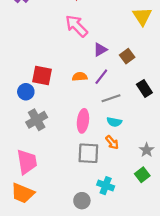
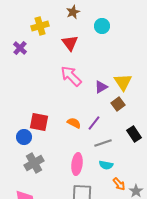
yellow triangle: (142, 16) -> (123, 82), moved
purple triangle: (100, 50) -> (101, 87), moved
orange semicircle: (80, 77) -> (74, 123), turned 32
orange arrow: (112, 142) -> (119, 184), moved

